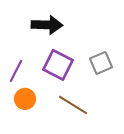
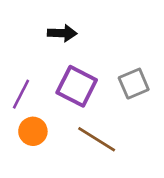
black arrow: (47, 25) -> (62, 33), size x0.7

